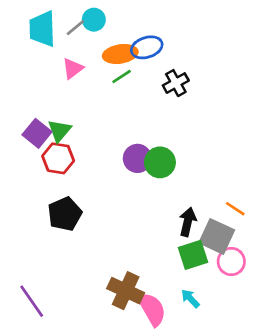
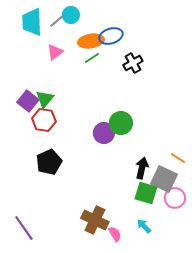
purple circle: (137, 158) -> (104, 133), moved
green square: (193, 255) -> (146, 193), turned 35
pink semicircle: (152, 309) -> (115, 234), size x0.6

